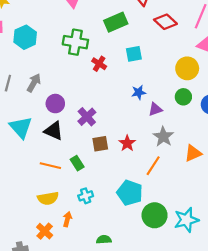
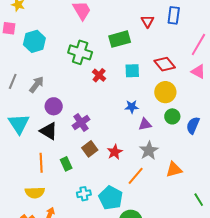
red diamond: (165, 22) -> (165, 64), moved
yellow circle: (187, 68) -> (165, 92), moved
brown square: (100, 144) -> (90, 149), turned -35
orange line: (50, 166) -> (41, 163), turned 66
cyan cross: (86, 196) -> (84, 194), moved

